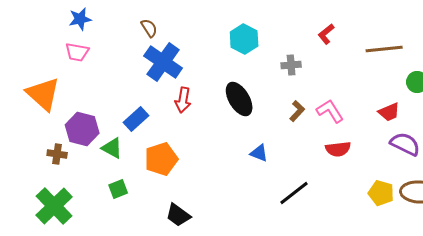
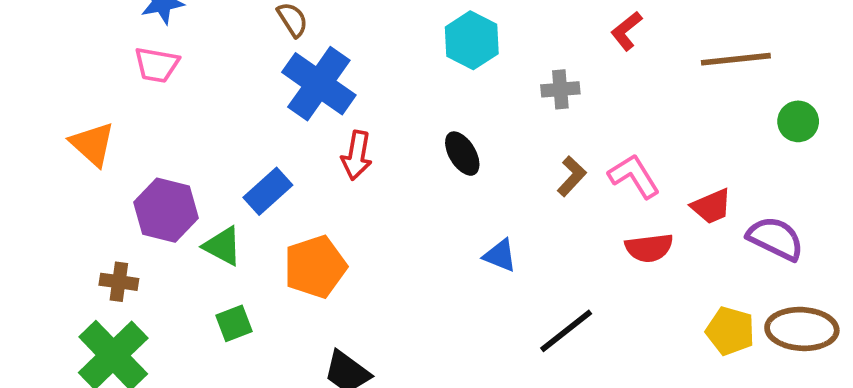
orange triangle: (43, 94) -> (92, 144), size x0.7
black ellipse: (239, 99) -> (462, 154), size x0.7
red trapezoid: (389, 112) -> (711, 206), moved
brown cross: (57, 154) -> (119, 282), moved

